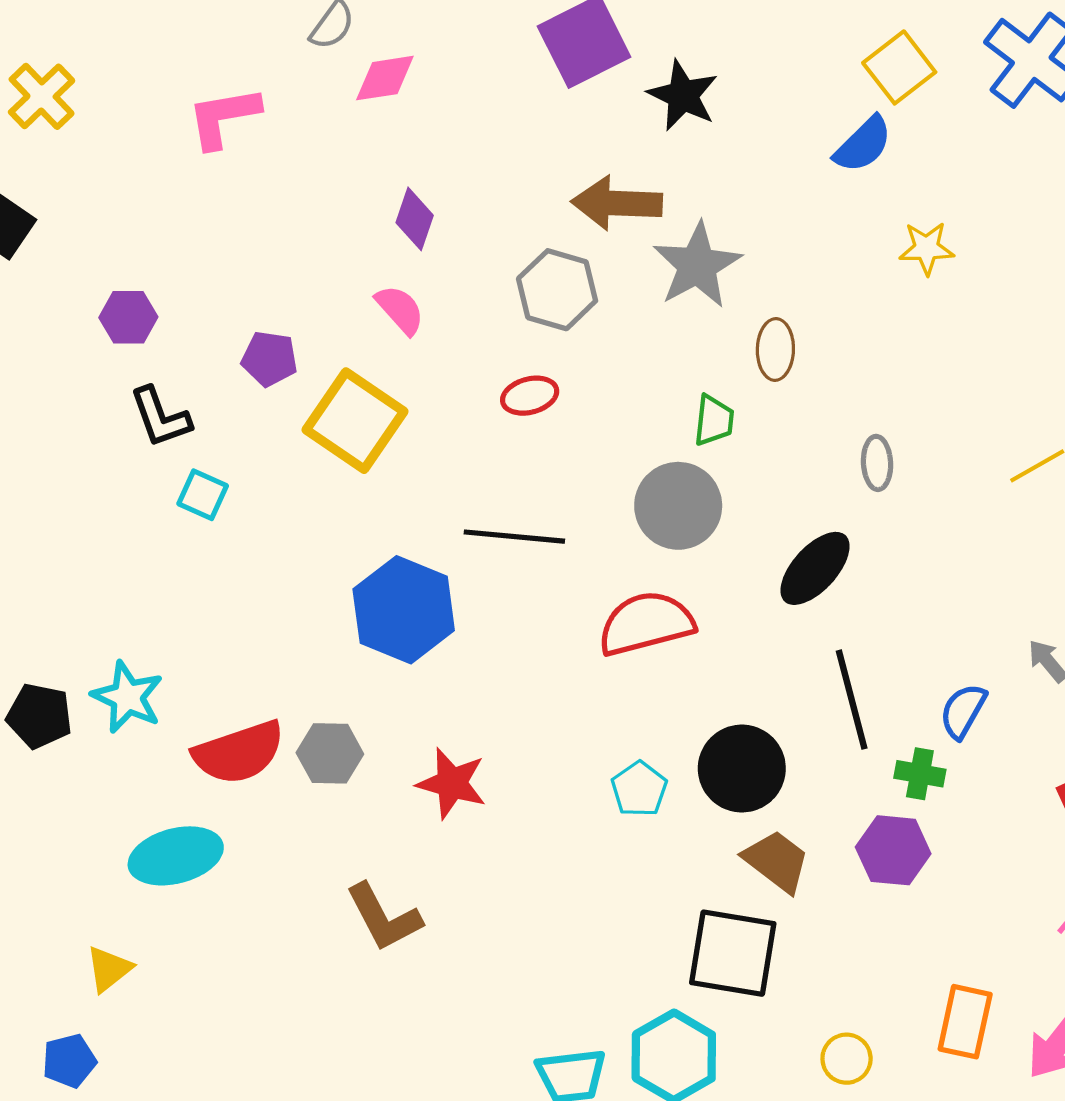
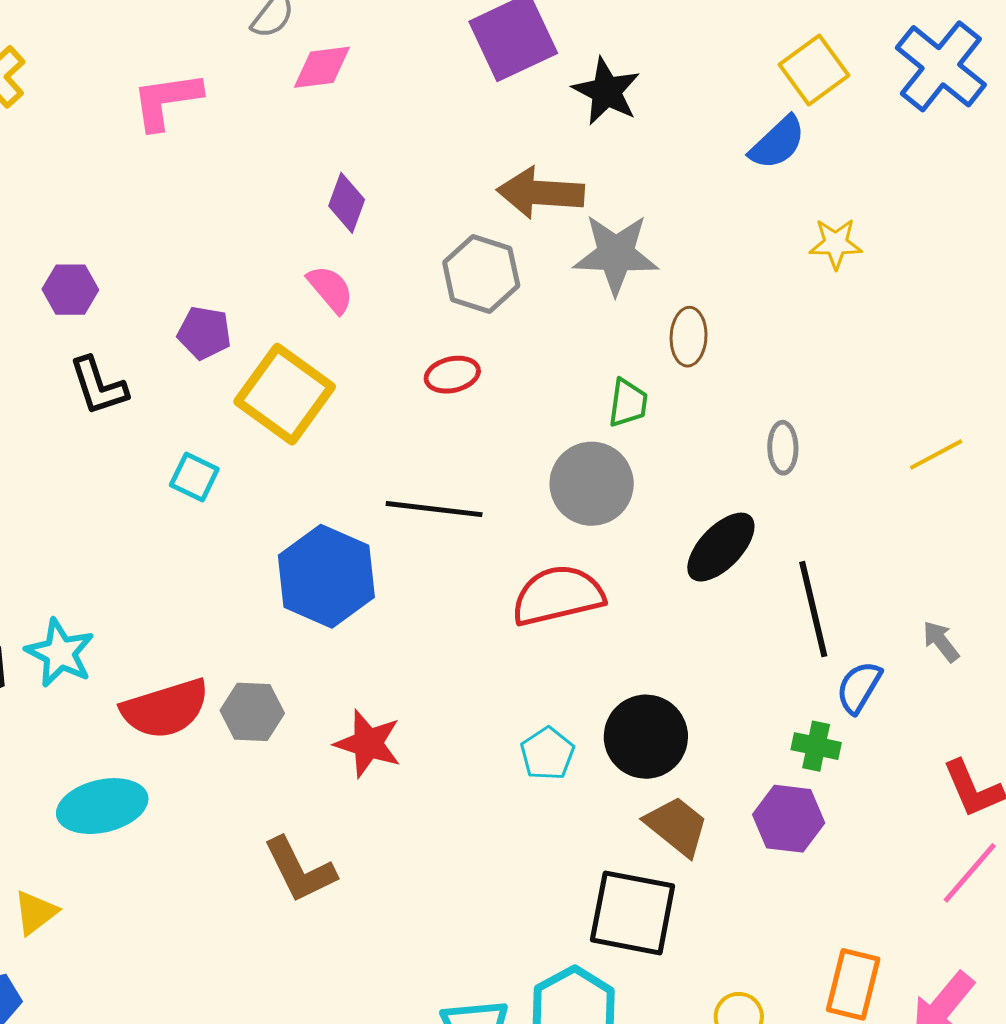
gray star: (697, 265) -> (616, 254), turned 30
cyan square: (203, 495) -> (194, 477), moved
black line: (852, 700) -> (813, 609), moved

